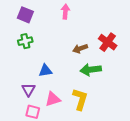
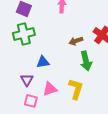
green cross: (25, 41) -> (24, 34), size x1.5
green arrow: (91, 70) -> (86, 61), turned -96

